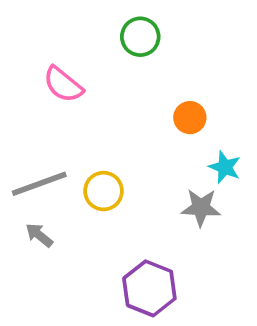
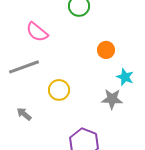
gray line: (39, 184) -> (24, 67), moved

